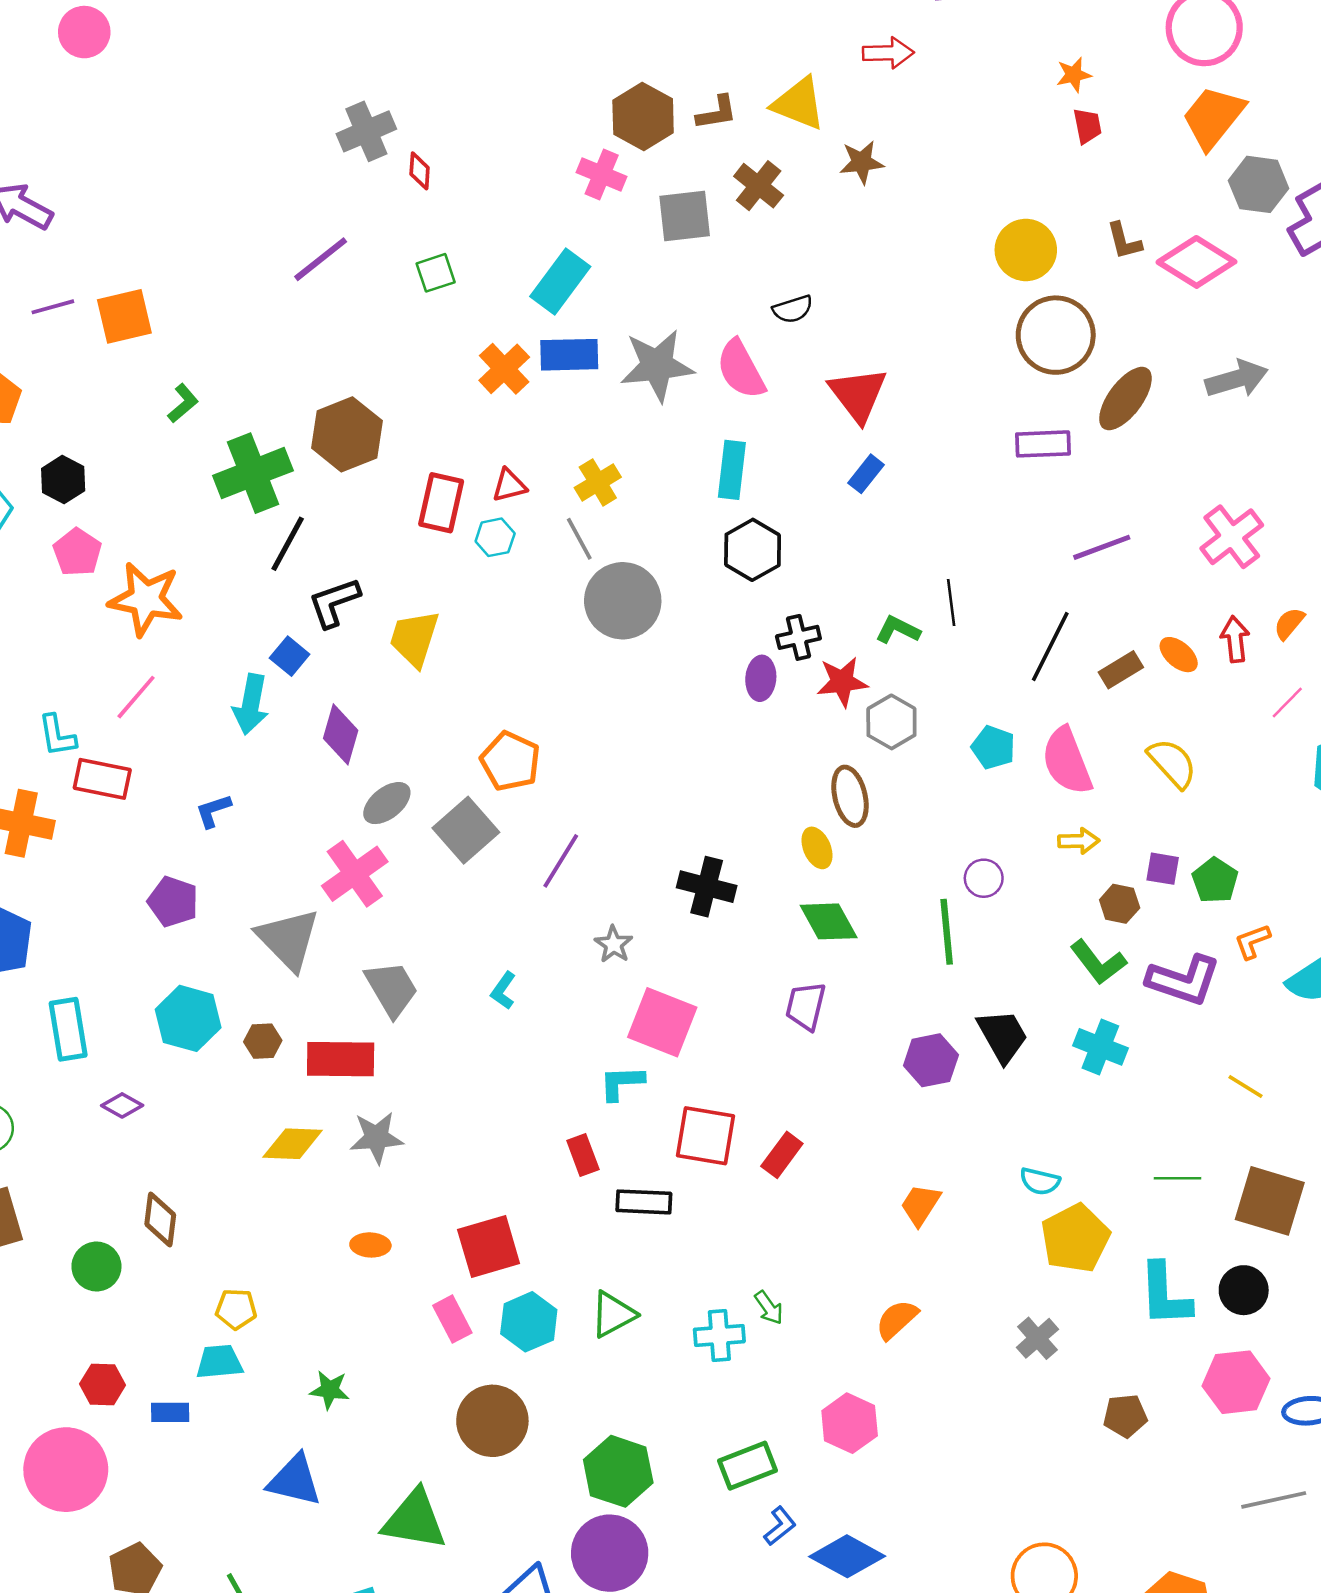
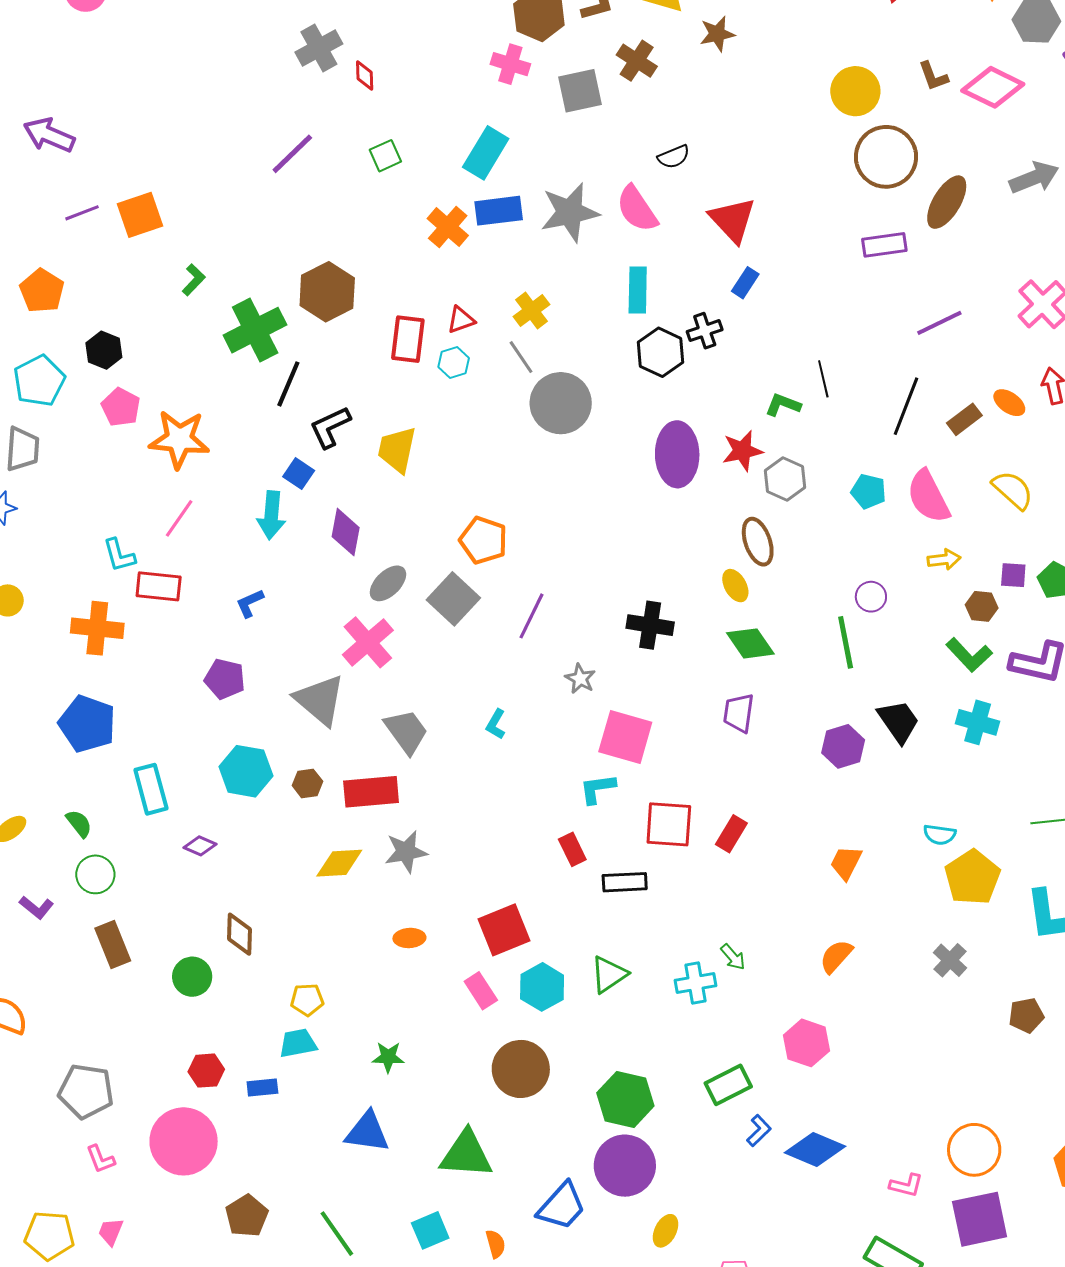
black cross: (798, 637) -> (705, 331), moved
purple ellipse: (761, 678) -> (677, 454), size x1.8

